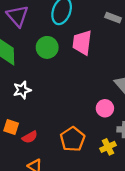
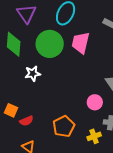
green circle: (47, 47) -> (50, 44), size x1.4
white star: (22, 90) -> (33, 74), moved

